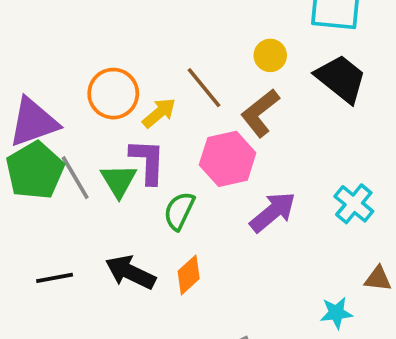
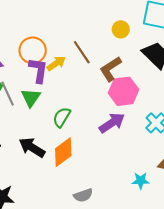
yellow circle: (270, 55) -> (121, 29), moved
pink hexagon: (228, 159) -> (124, 91), moved
purple L-shape: (148, 161) -> (38, 70), moved
orange diamond: (189, 275) -> (63, 152), size x1.4

